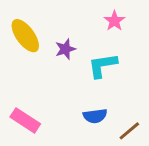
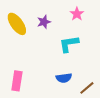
purple star: (65, 49) -> (44, 22), moved
pink rectangle: (25, 120) -> (17, 81), turned 66

